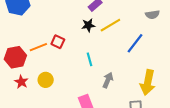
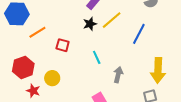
orange line: (38, 47) -> (37, 32), moved
yellow circle: (46, 80) -> (52, 78), moved

